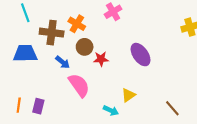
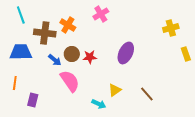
brown circle: (85, 47) -> (72, 54), moved
purple ellipse: (141, 55) -> (126, 53), turned 60
orange line: (19, 105) -> (15, 83), moved
brown line: (172, 108) -> (147, 94), moved

